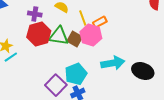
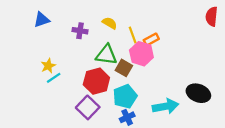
red hexagon: (39, 34) -> (96, 81), moved
brown square: (75, 39) -> (124, 68), moved
cyan arrow: (113, 63) -> (166, 106), moved
purple square: (56, 85) -> (88, 107), moved

